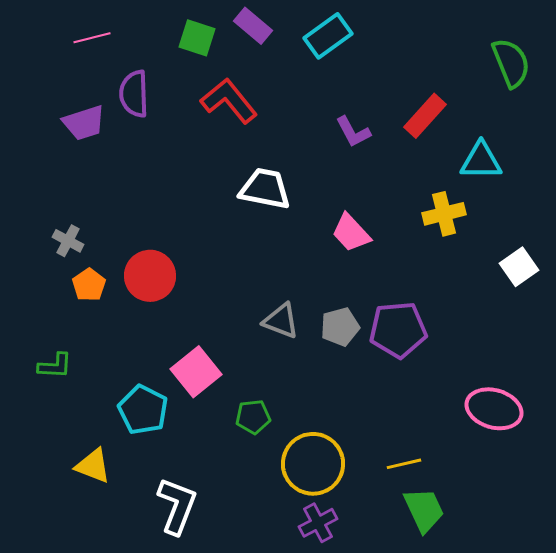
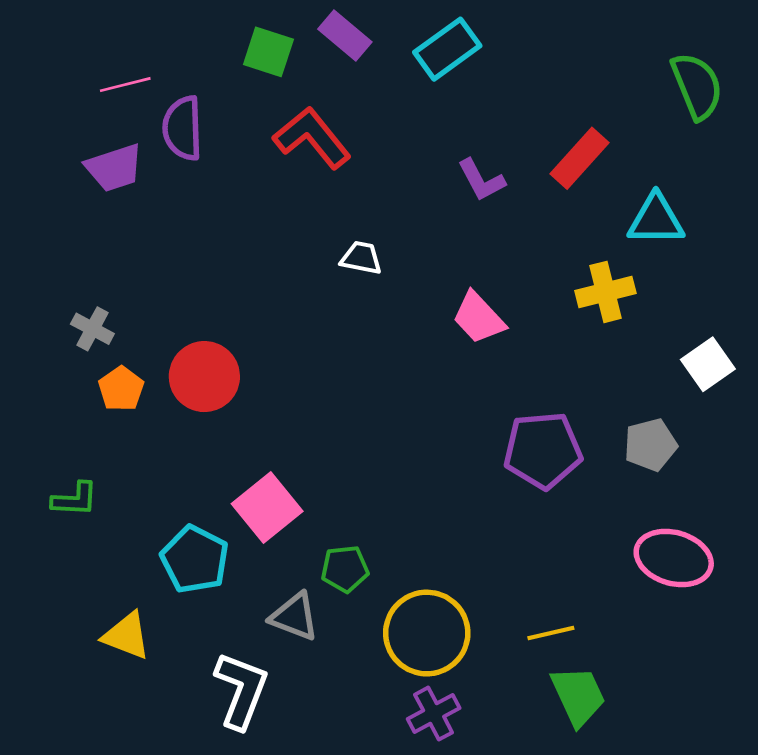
pink line: (92, 38) -> (125, 85), moved
white trapezoid: (265, 189) -> (361, 258), size x0.6
gray triangle: (281, 321) -> (294, 617), moved
gray pentagon: (340, 327) -> (650, 445), moved

